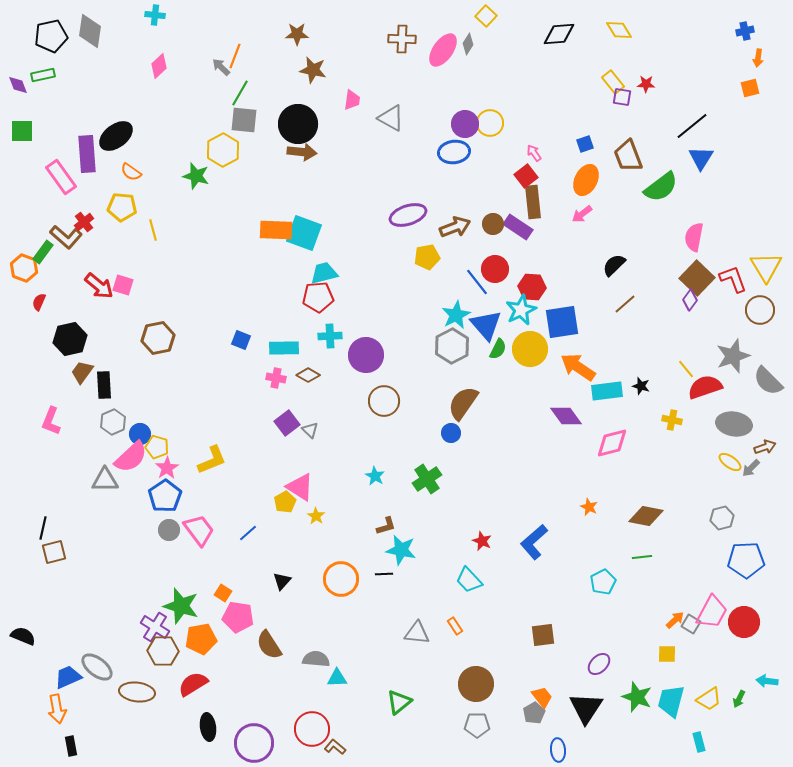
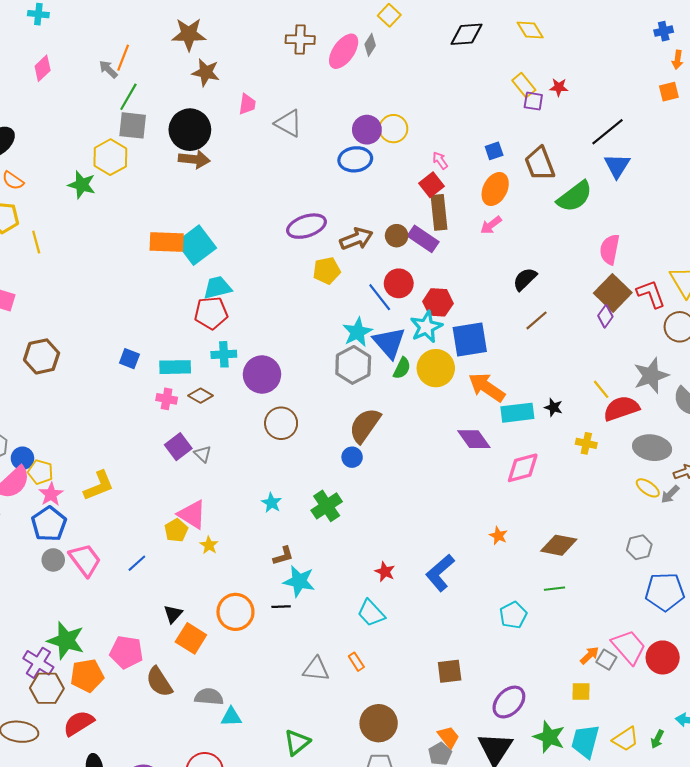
brown star: (297, 34) -> (189, 34), size x1.4
cyan square: (304, 233) -> (196, 245), turned 33
orange square: (223, 593) -> (191, 638), moved, size x1.6
pink trapezoid: (712, 612) -> (629, 647), turned -69
purple ellipse: (599, 664) -> (509, 702), size x1.4

